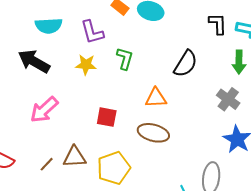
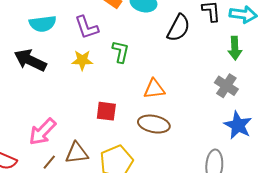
black semicircle: (186, 64) -> (179, 28), moved
pink arrow: (44, 110) -> (42, 132), moved

